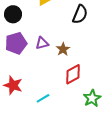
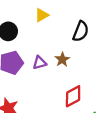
brown star: (63, 49) -> (62, 59), moved

